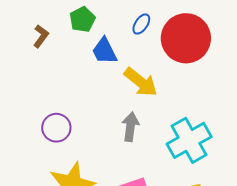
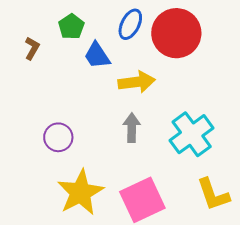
blue ellipse: (141, 24) -> (130, 24), size x1.4
yellow arrow: (141, 82) -> (137, 82), turned -39

